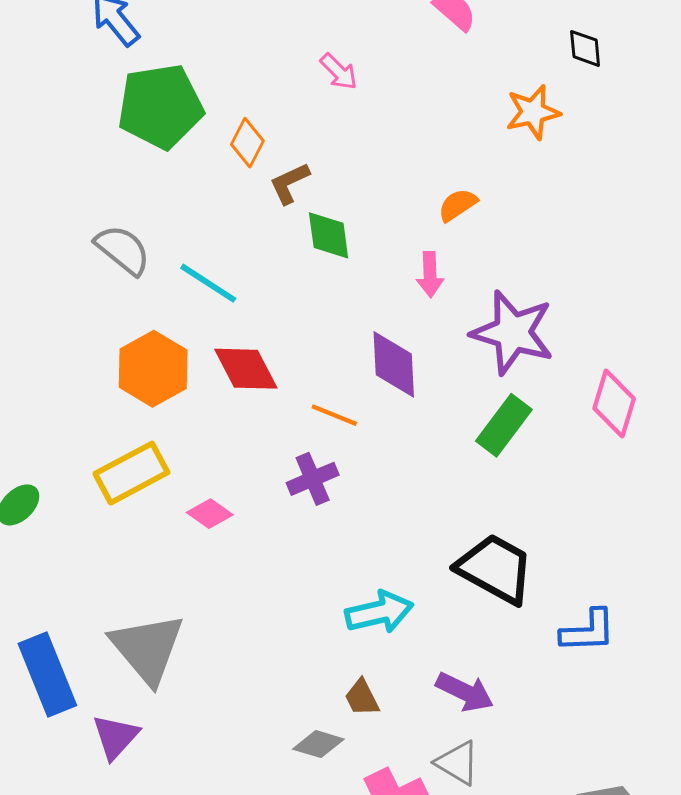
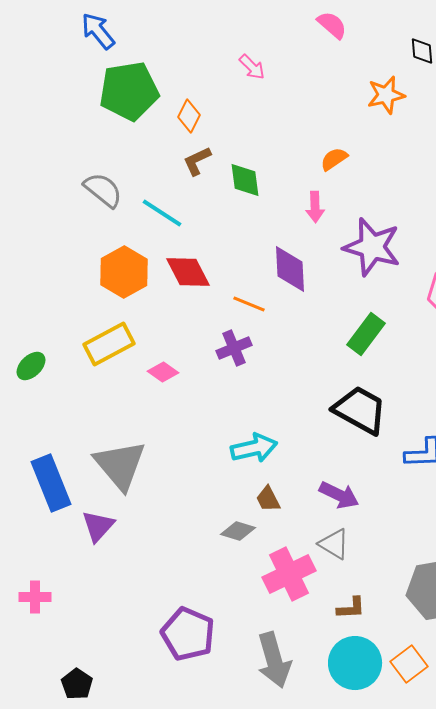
brown L-shape: (289, 183) -> (197, 161), moved
green rectangle: (504, 425) -> (366, 334), moved
cyan arrow: (379, 612) -> (254, 448), moved

